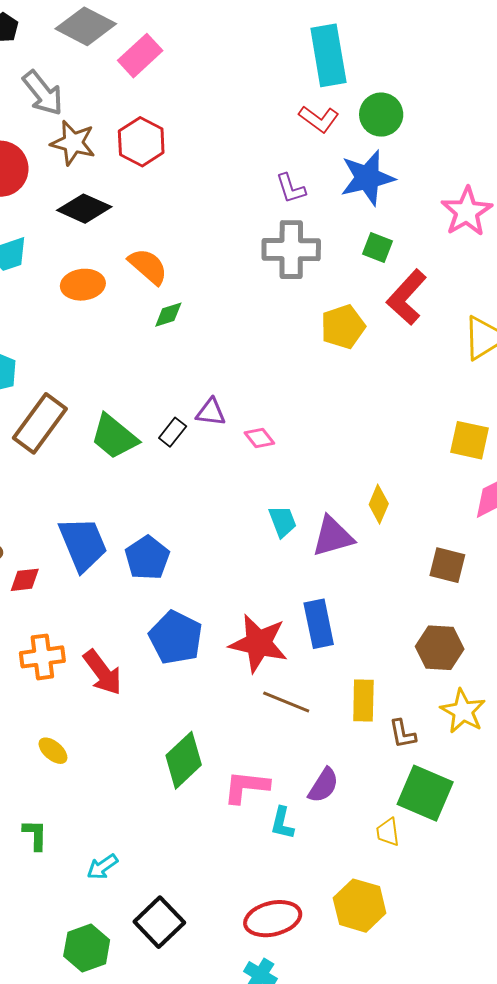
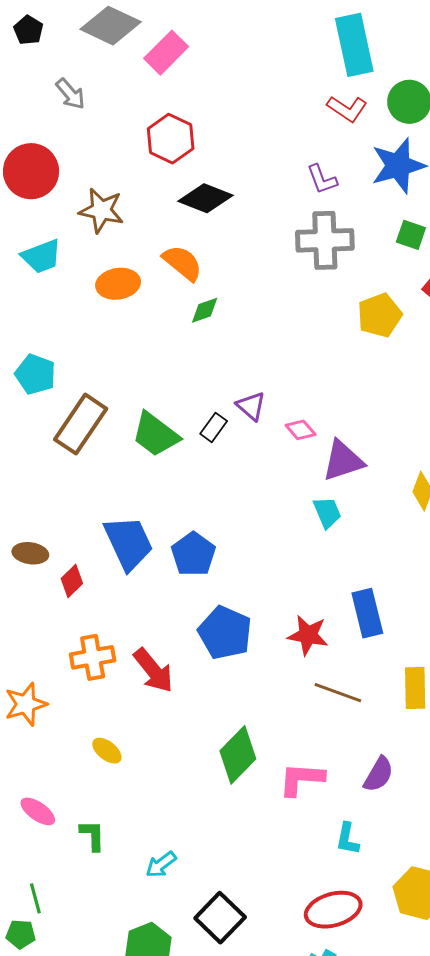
gray arrow: (43, 93) -> (70, 94), size x0.7
brown star: (73, 143) -> (101, 210), moved
black diamond: (84, 209) -> (206, 198), moved
purple triangle: (211, 412) -> (251, 406), turned 36
purple triangle: (333, 536) -> (343, 461), moved
red diamond: (25, 580) -> (72, 581), turned -36
red star: (259, 643) -> (308, 635), size x0.7
cyan L-shape: (282, 823) -> (347, 839), moved

